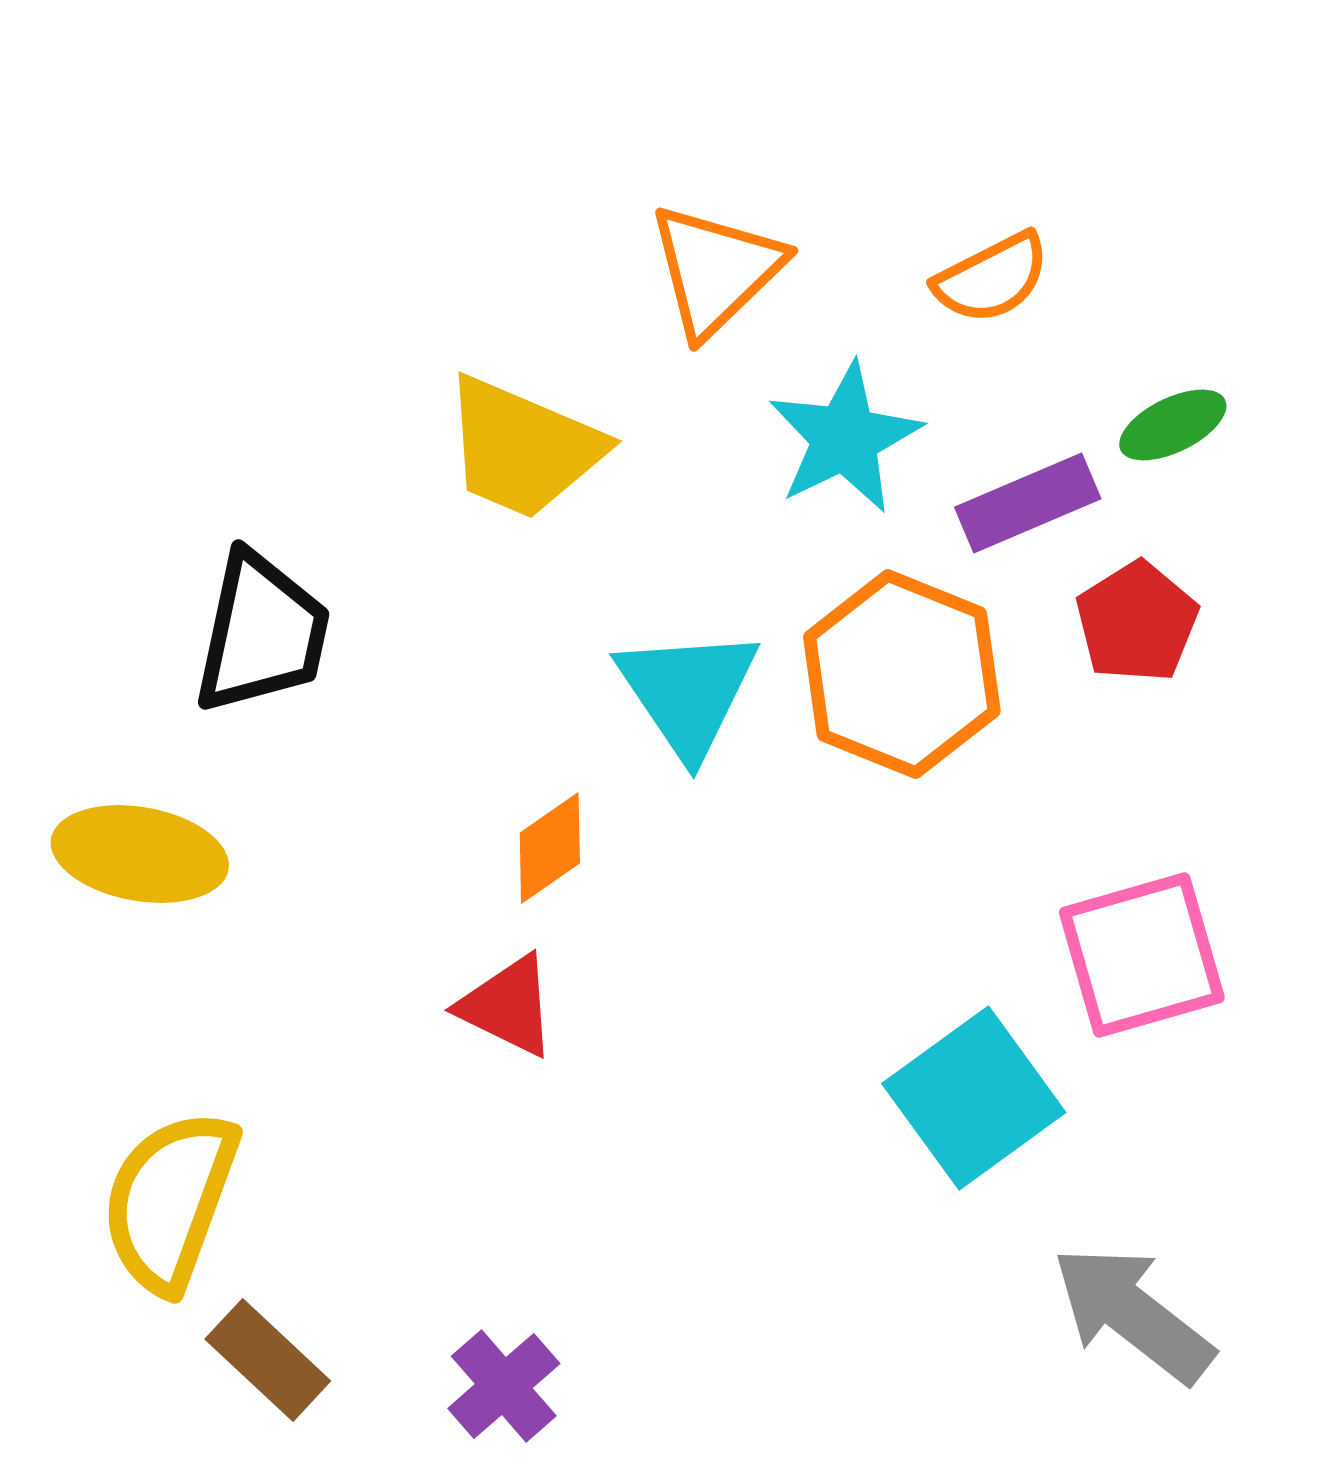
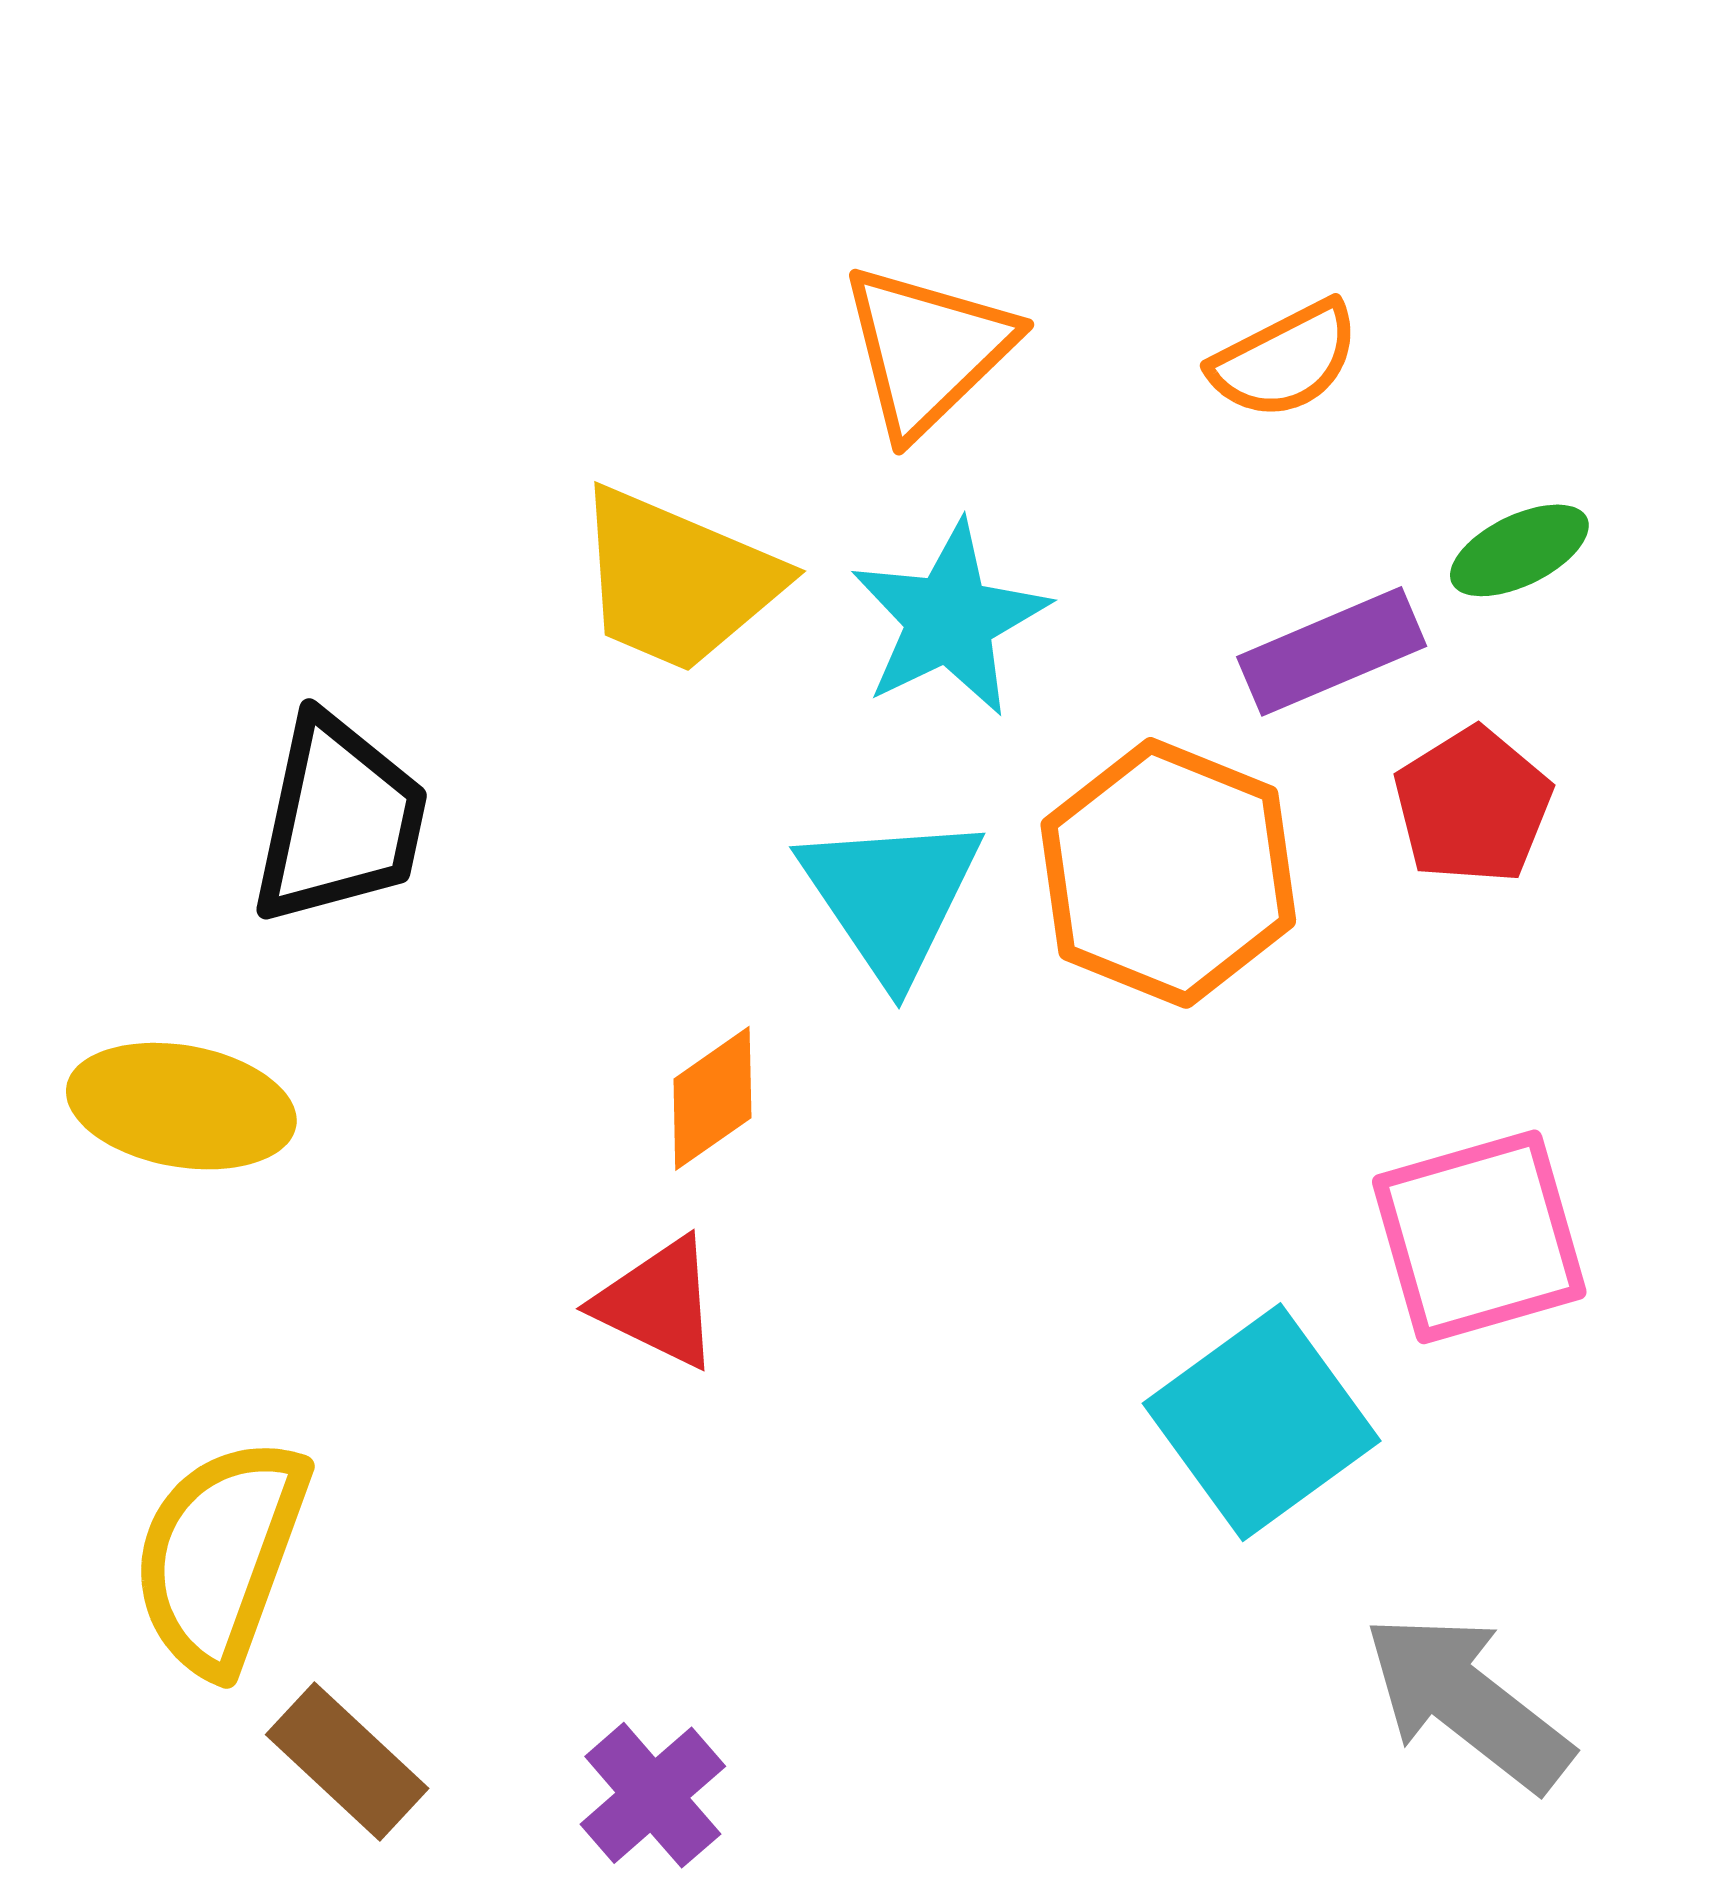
cyan star: (845, 438) -> (949, 619), moved

